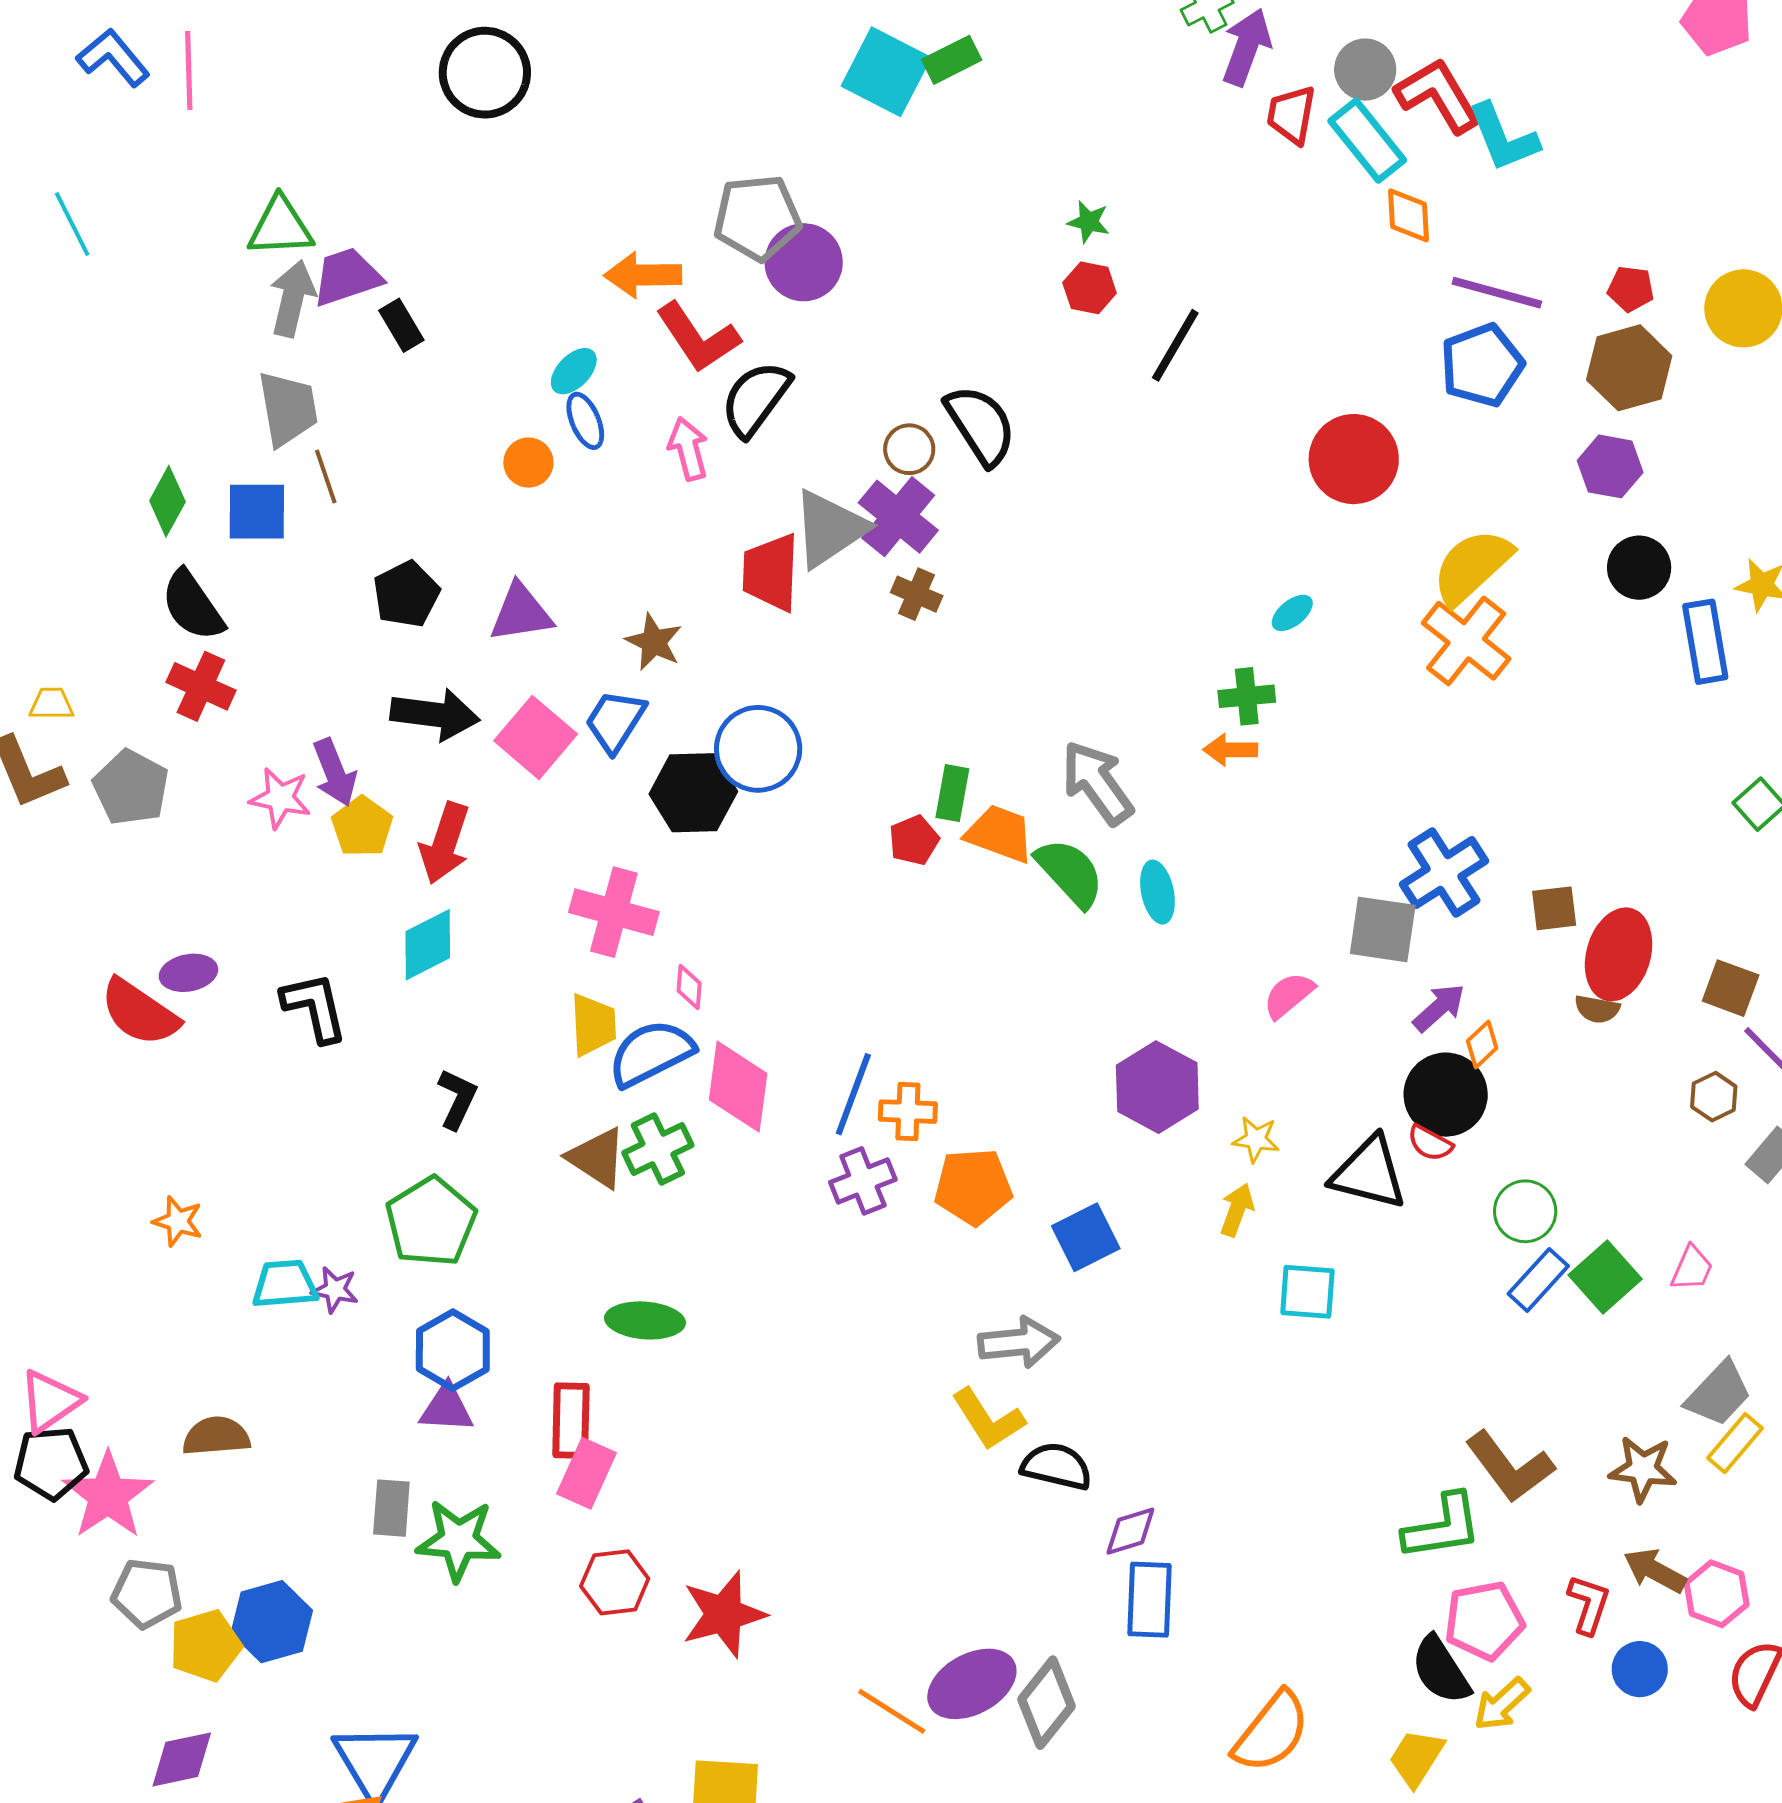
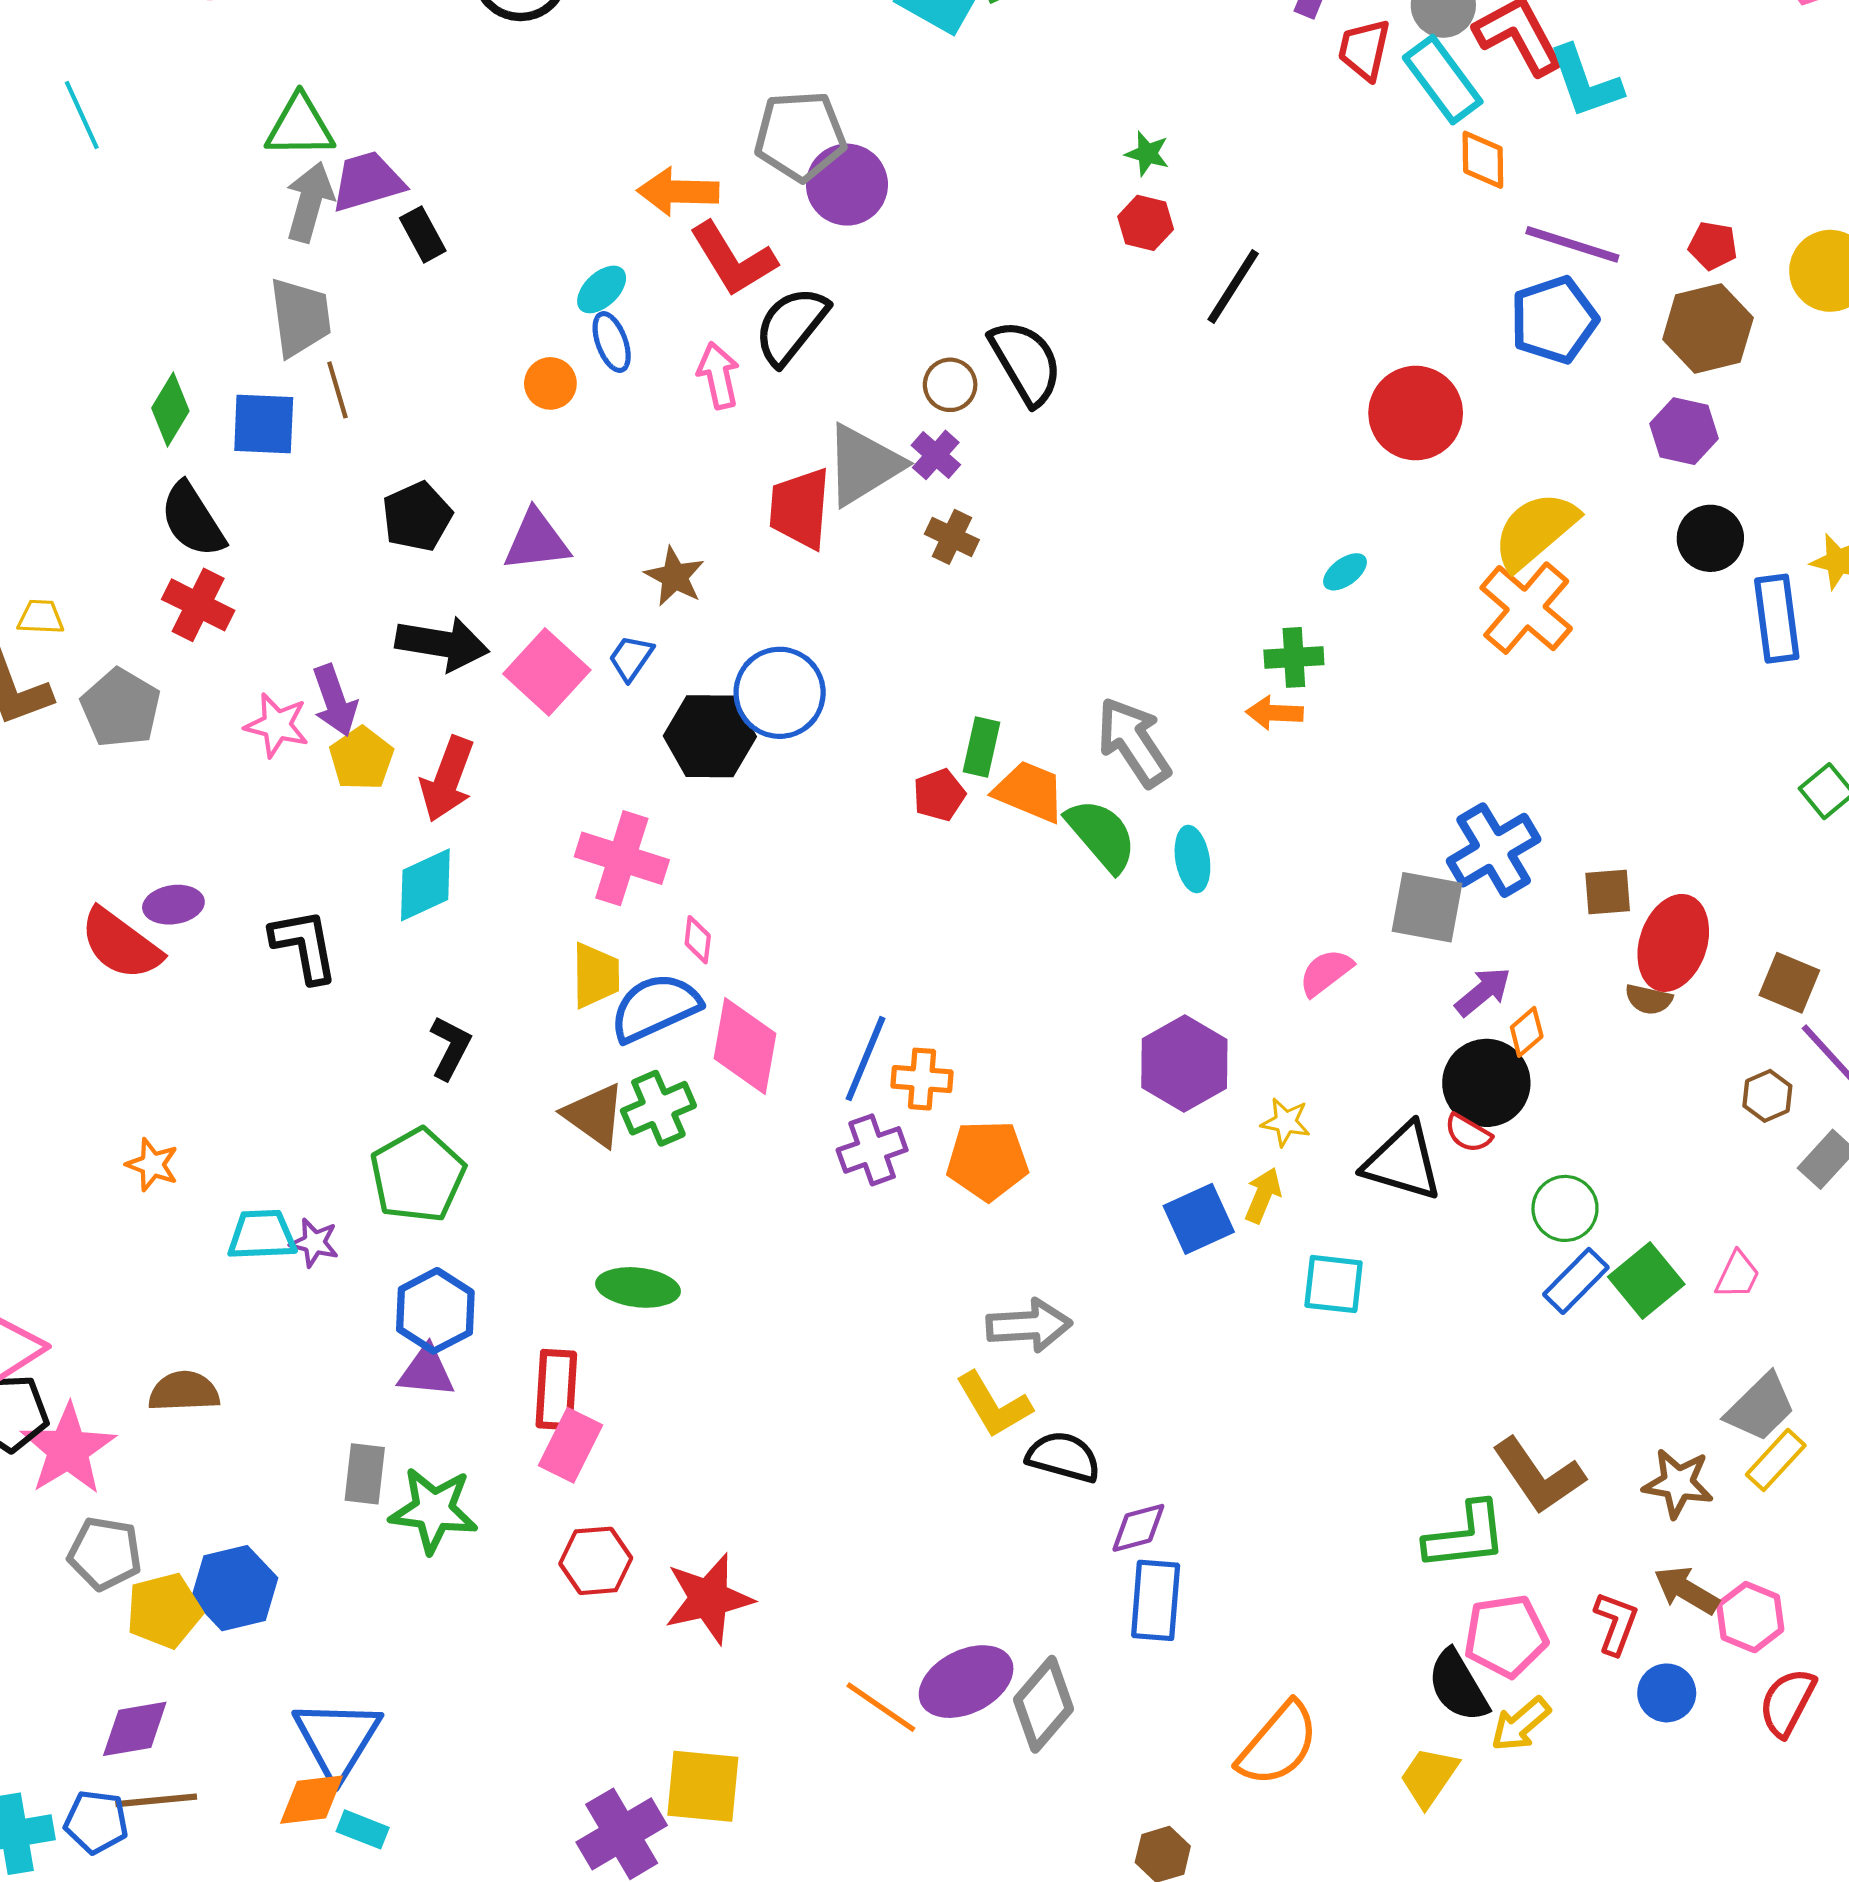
purple cross: (898, 517) -> (936, 455), size x0.6
blue trapezoid: (615, 721) -> (631, 658), size x0.7
blue square: (1086, 1237) -> (1199, 1219), moved

